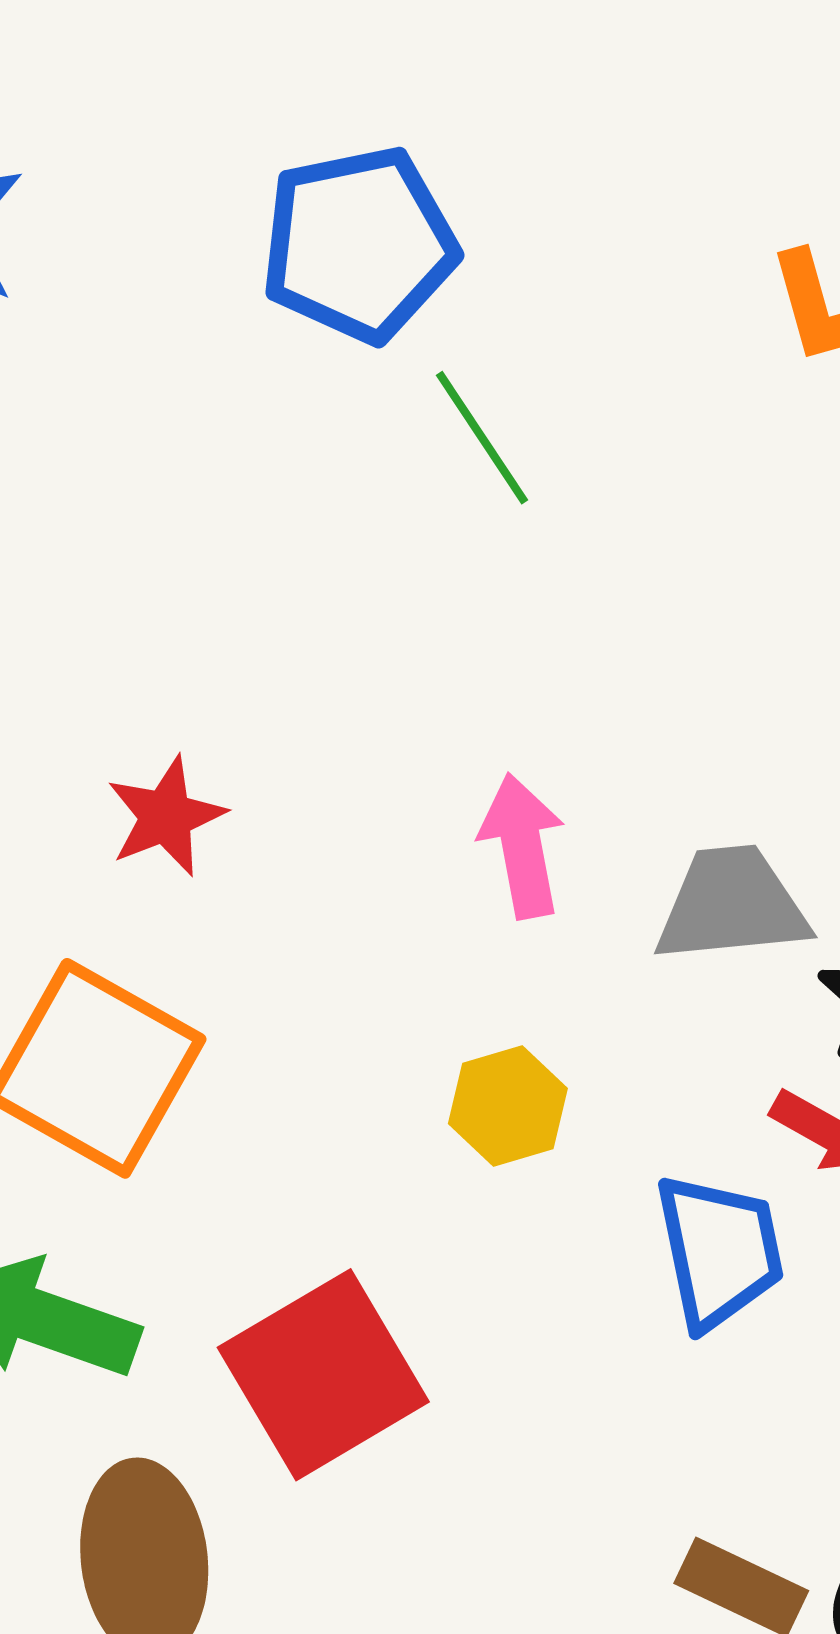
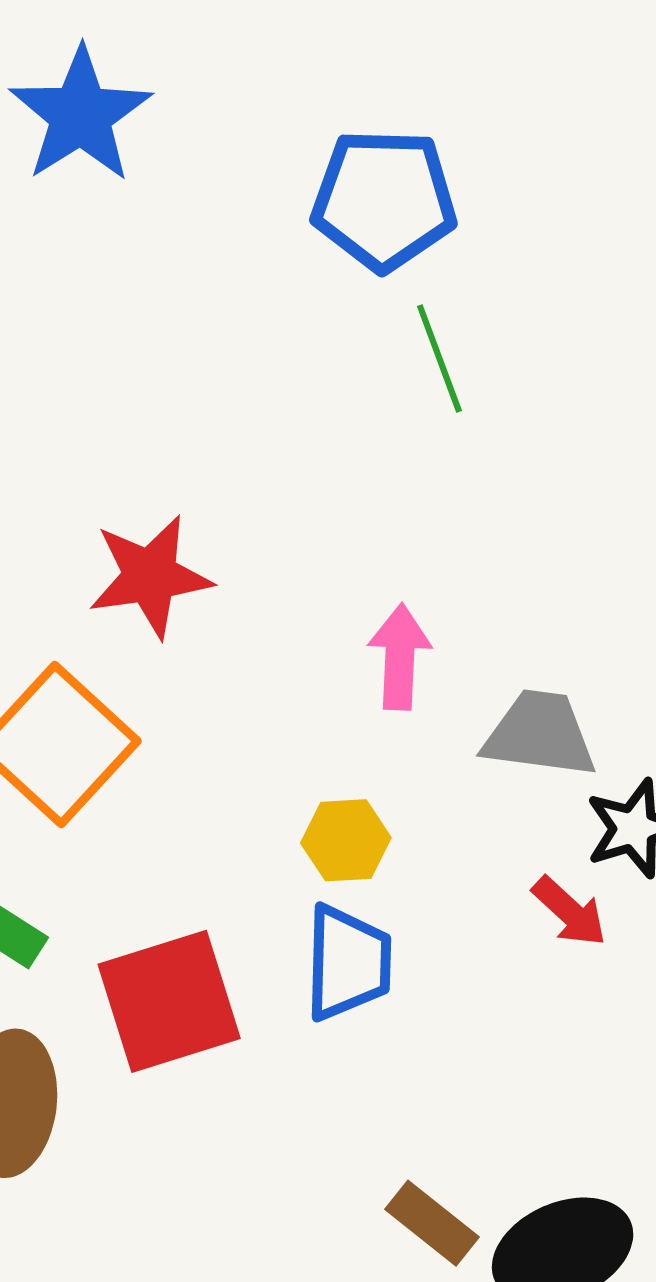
red star: (166, 816) -> (150, 576), size x1.4
blue trapezoid: (719, 1251) -> (348, 963), moved

